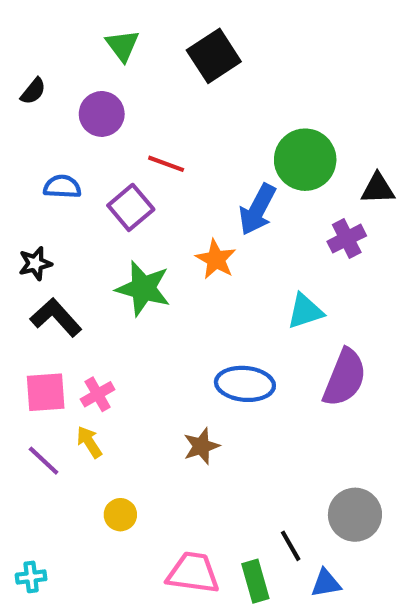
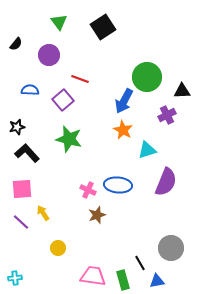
orange star: (216, 259) -> (123, 130), moved
pink cross: (98, 394) -> (88, 190), moved, turned -35

